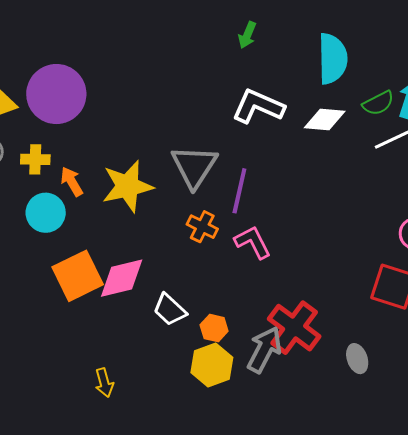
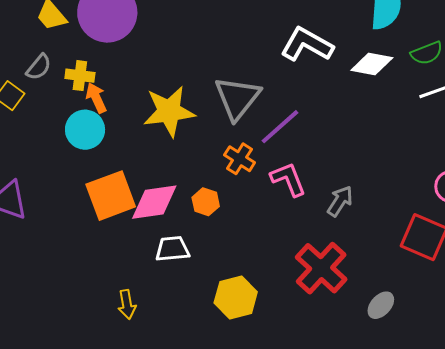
orange arrow: (72, 182) -> (96, 98), moved
purple line: (239, 191) -> (280, 127), turned 30
white trapezoid: (170, 310) -> (172, 249), moved, turned 126
orange hexagon: (214, 328) -> (206, 202), moved
gray arrow: (264, 350) -> (340, 201), moved, size x0.7
gray ellipse: (357, 359) -> (381, 305), turned 56

